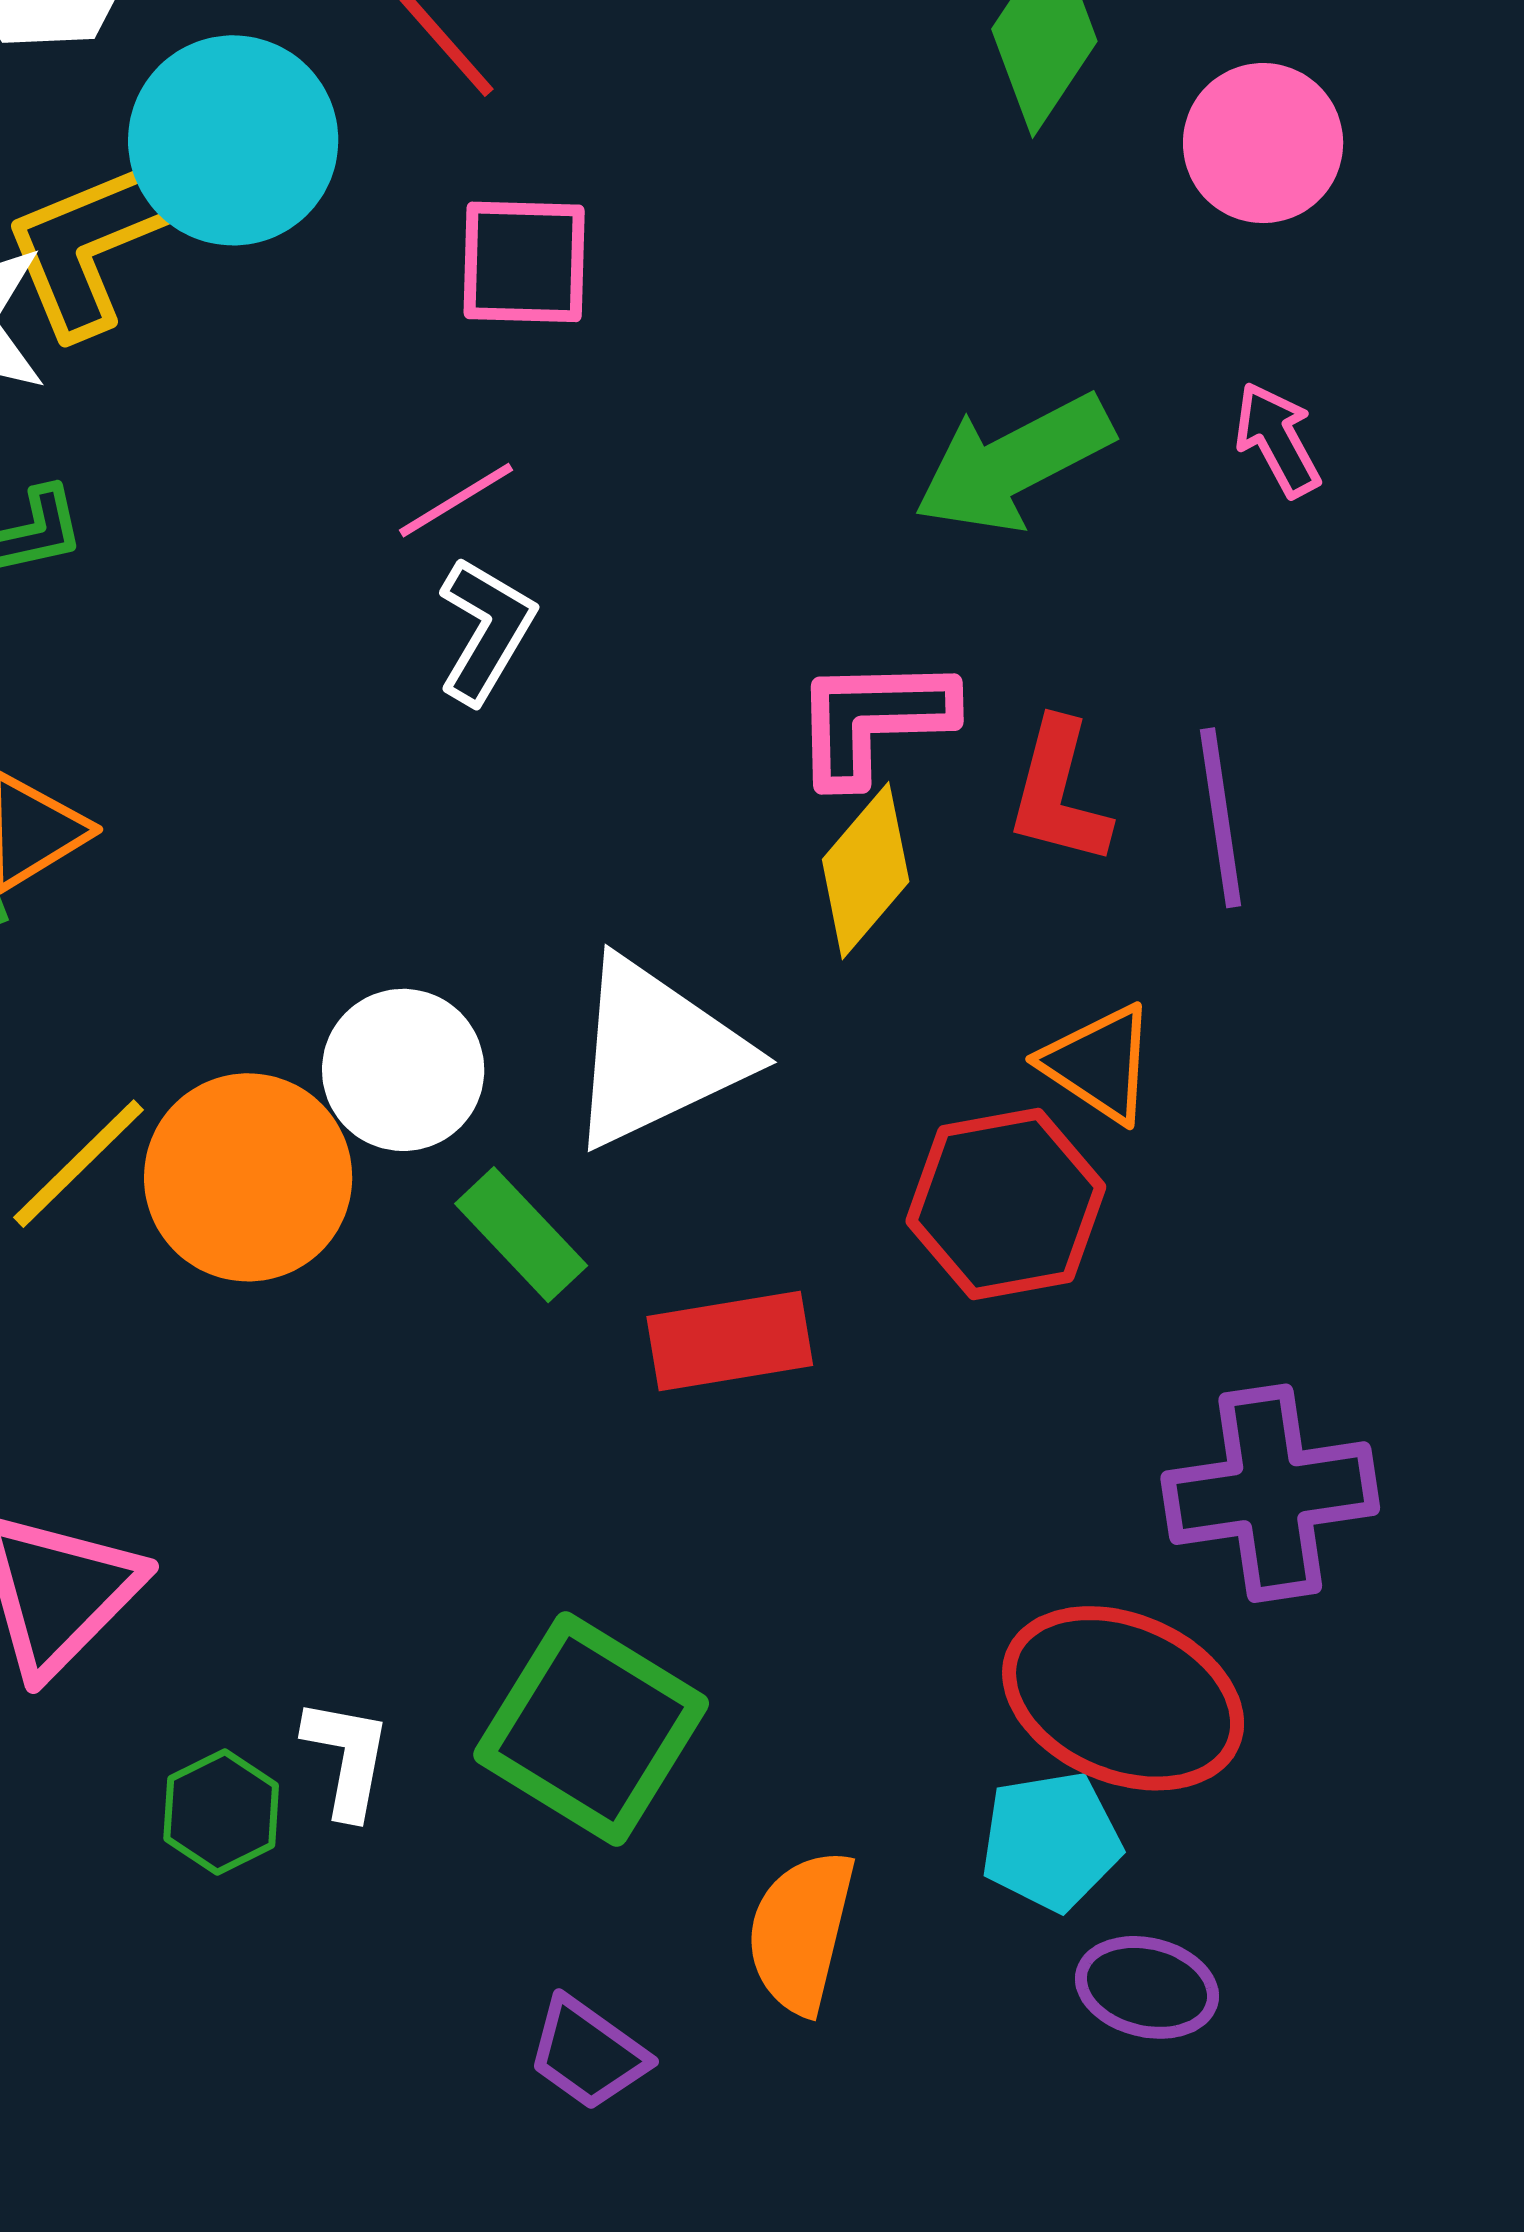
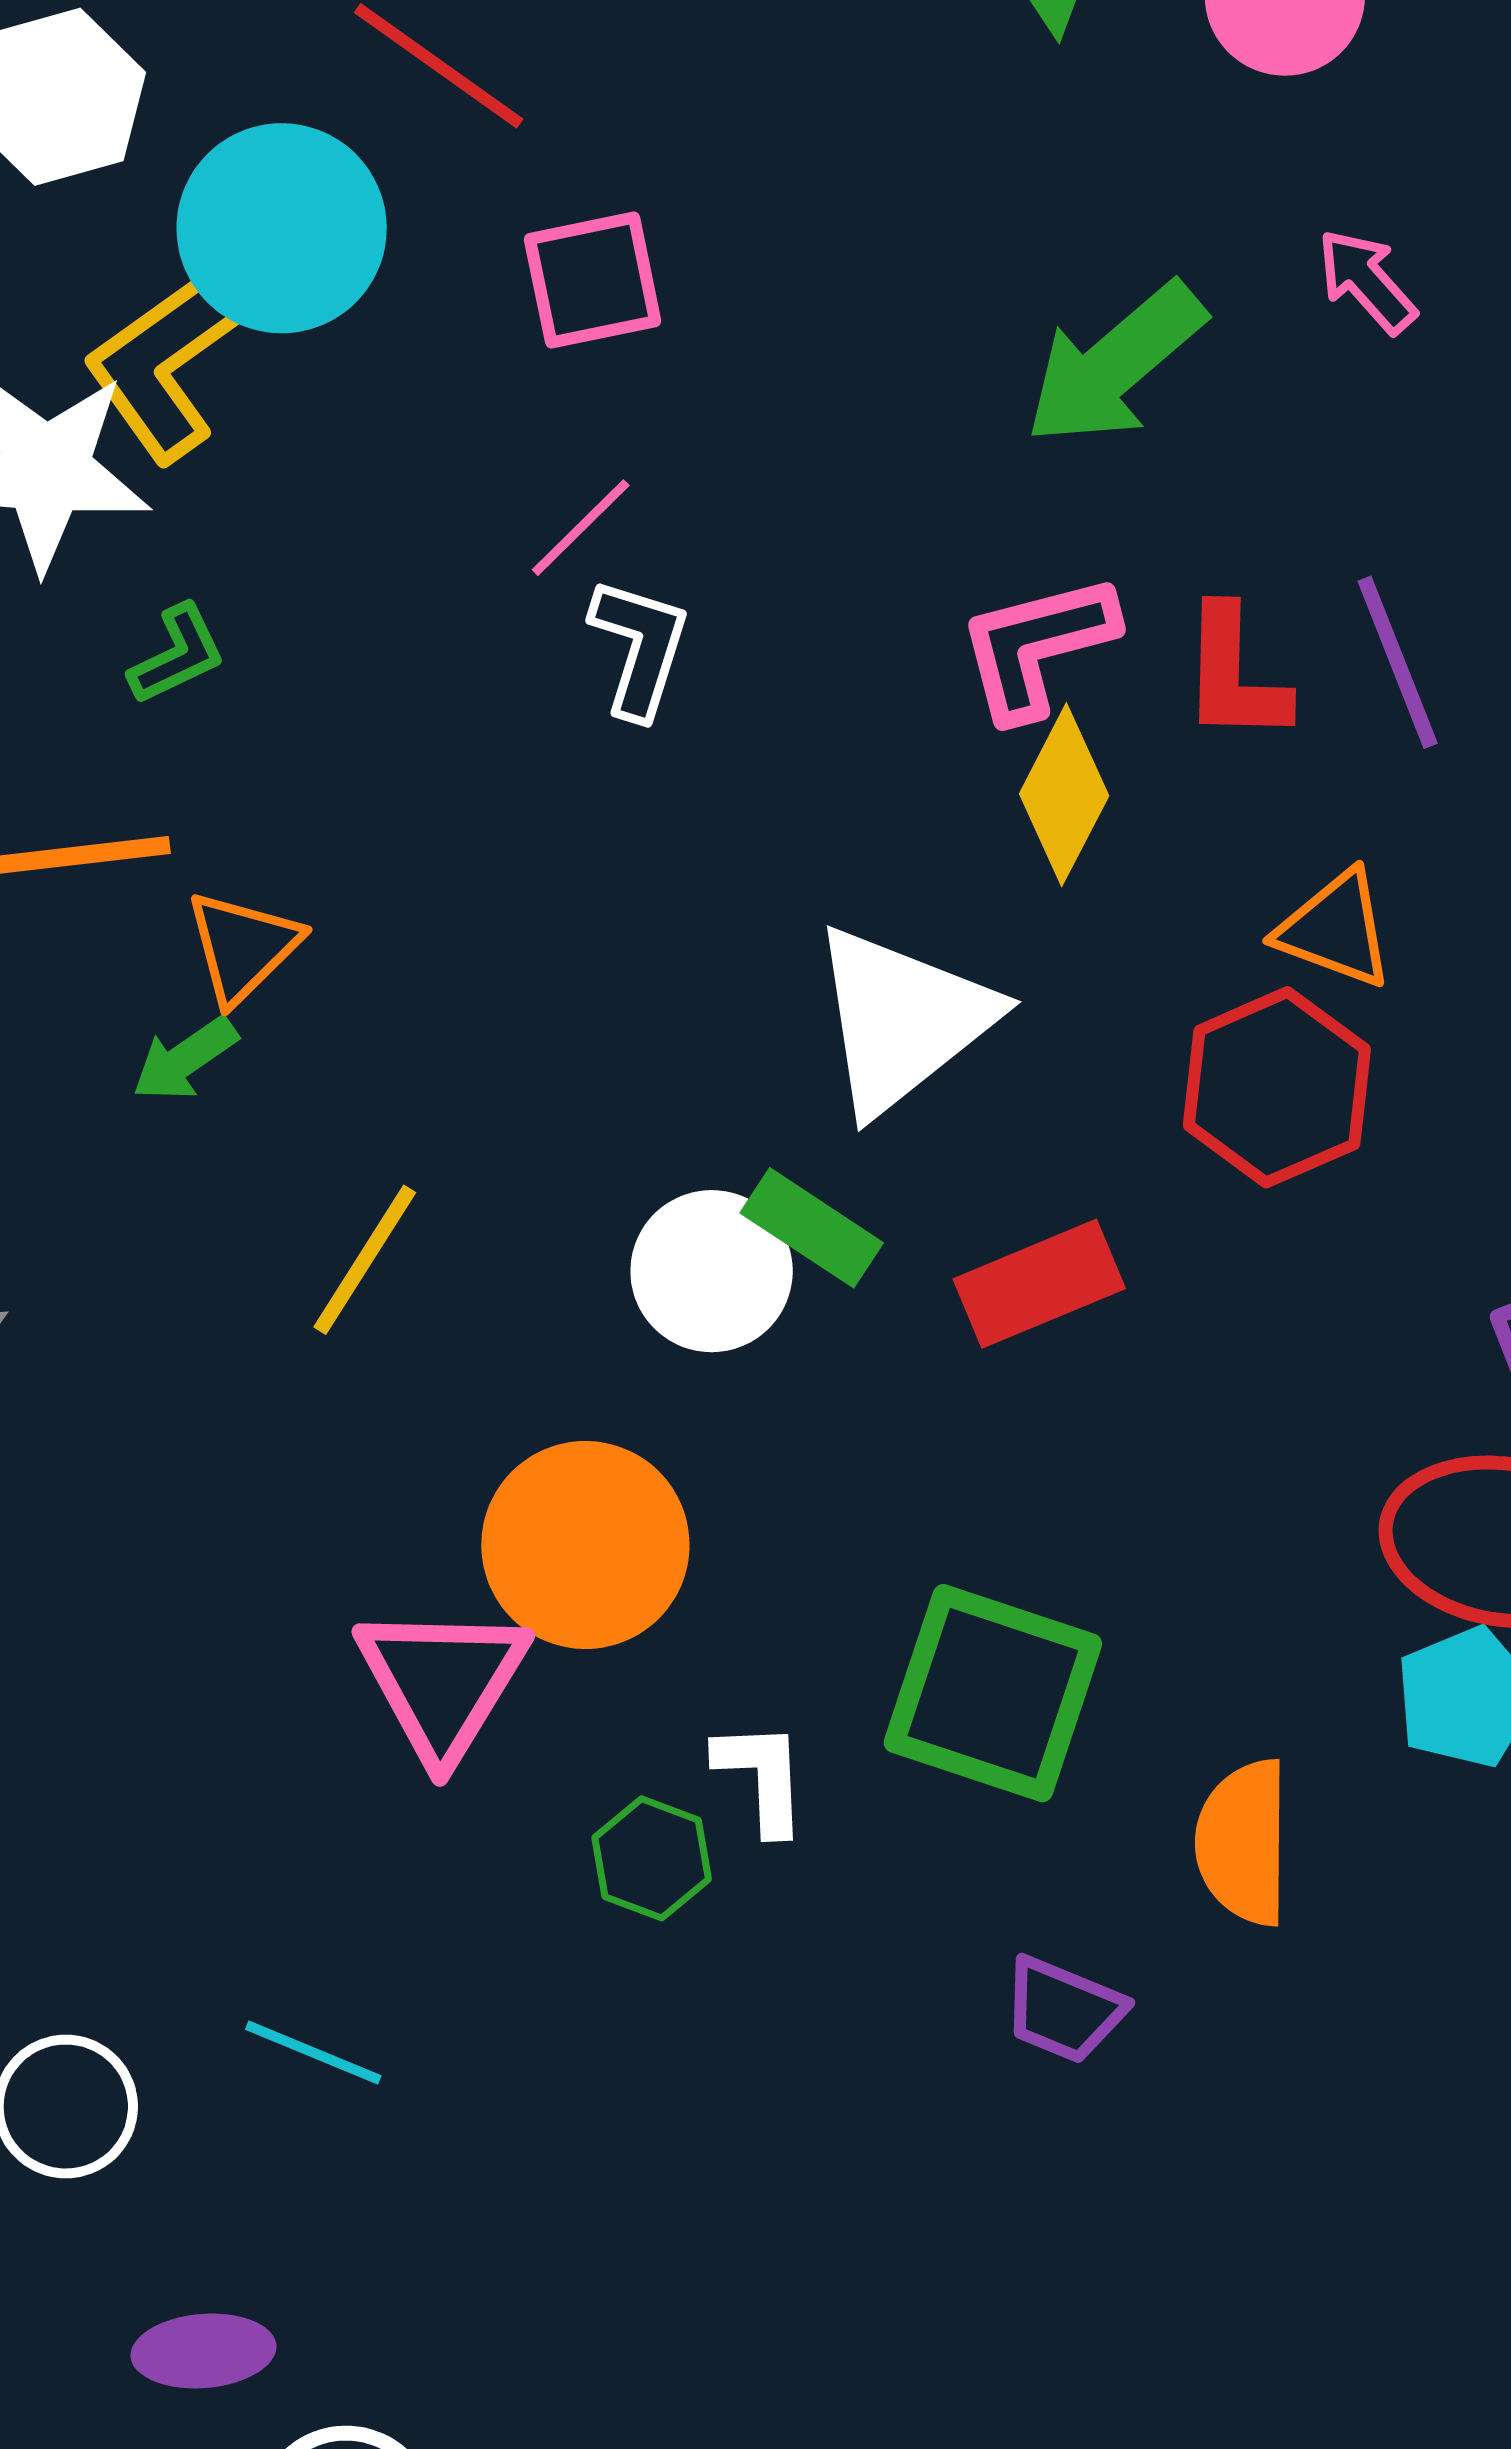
white circle: (403, 1070) -> (712, 1271), moved
orange circle: (248, 1177) -> (585, 1545), moved

